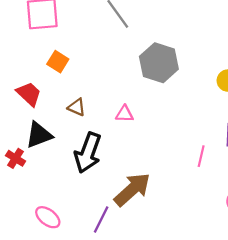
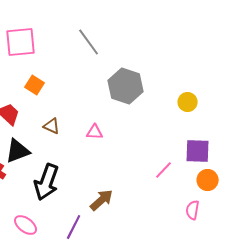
black arrow: (88, 153) -> (47, 182), moved
pink line: (201, 156) -> (164, 170), turned 30
brown arrow: (132, 189) -> (102, 200), size x0.7

